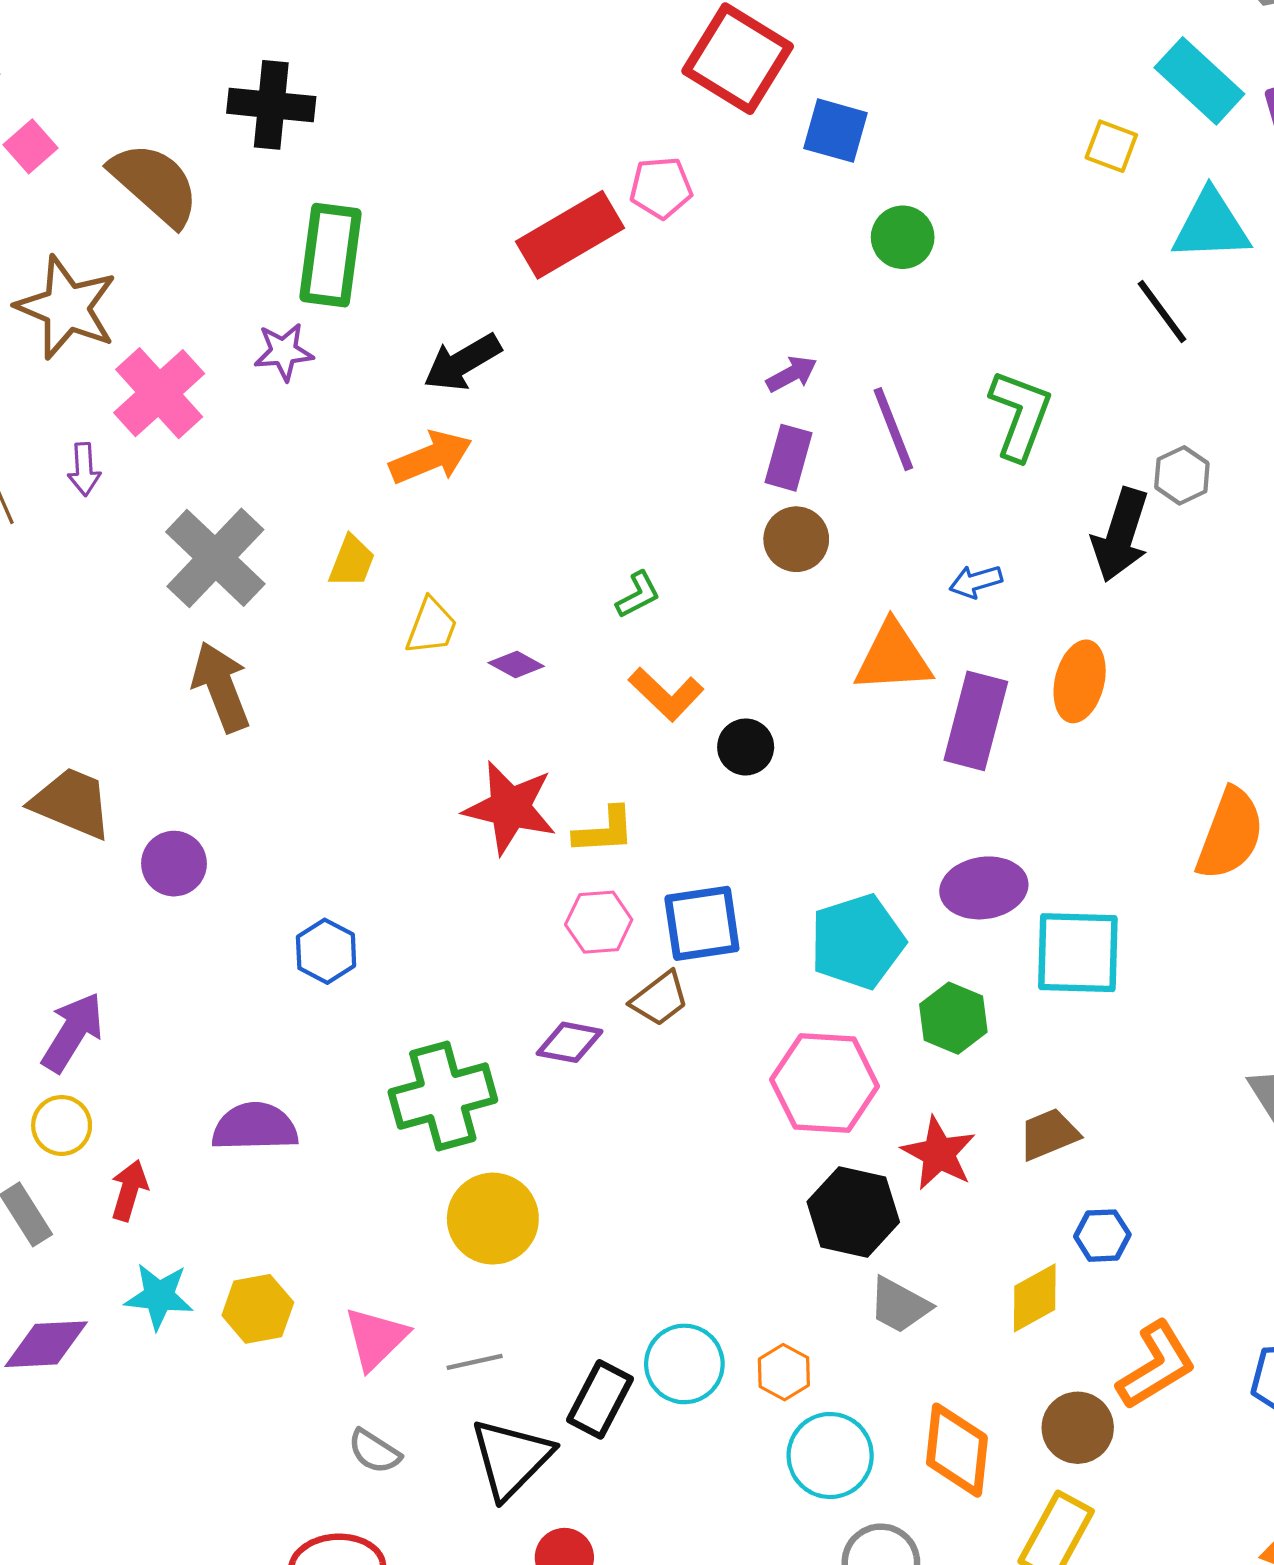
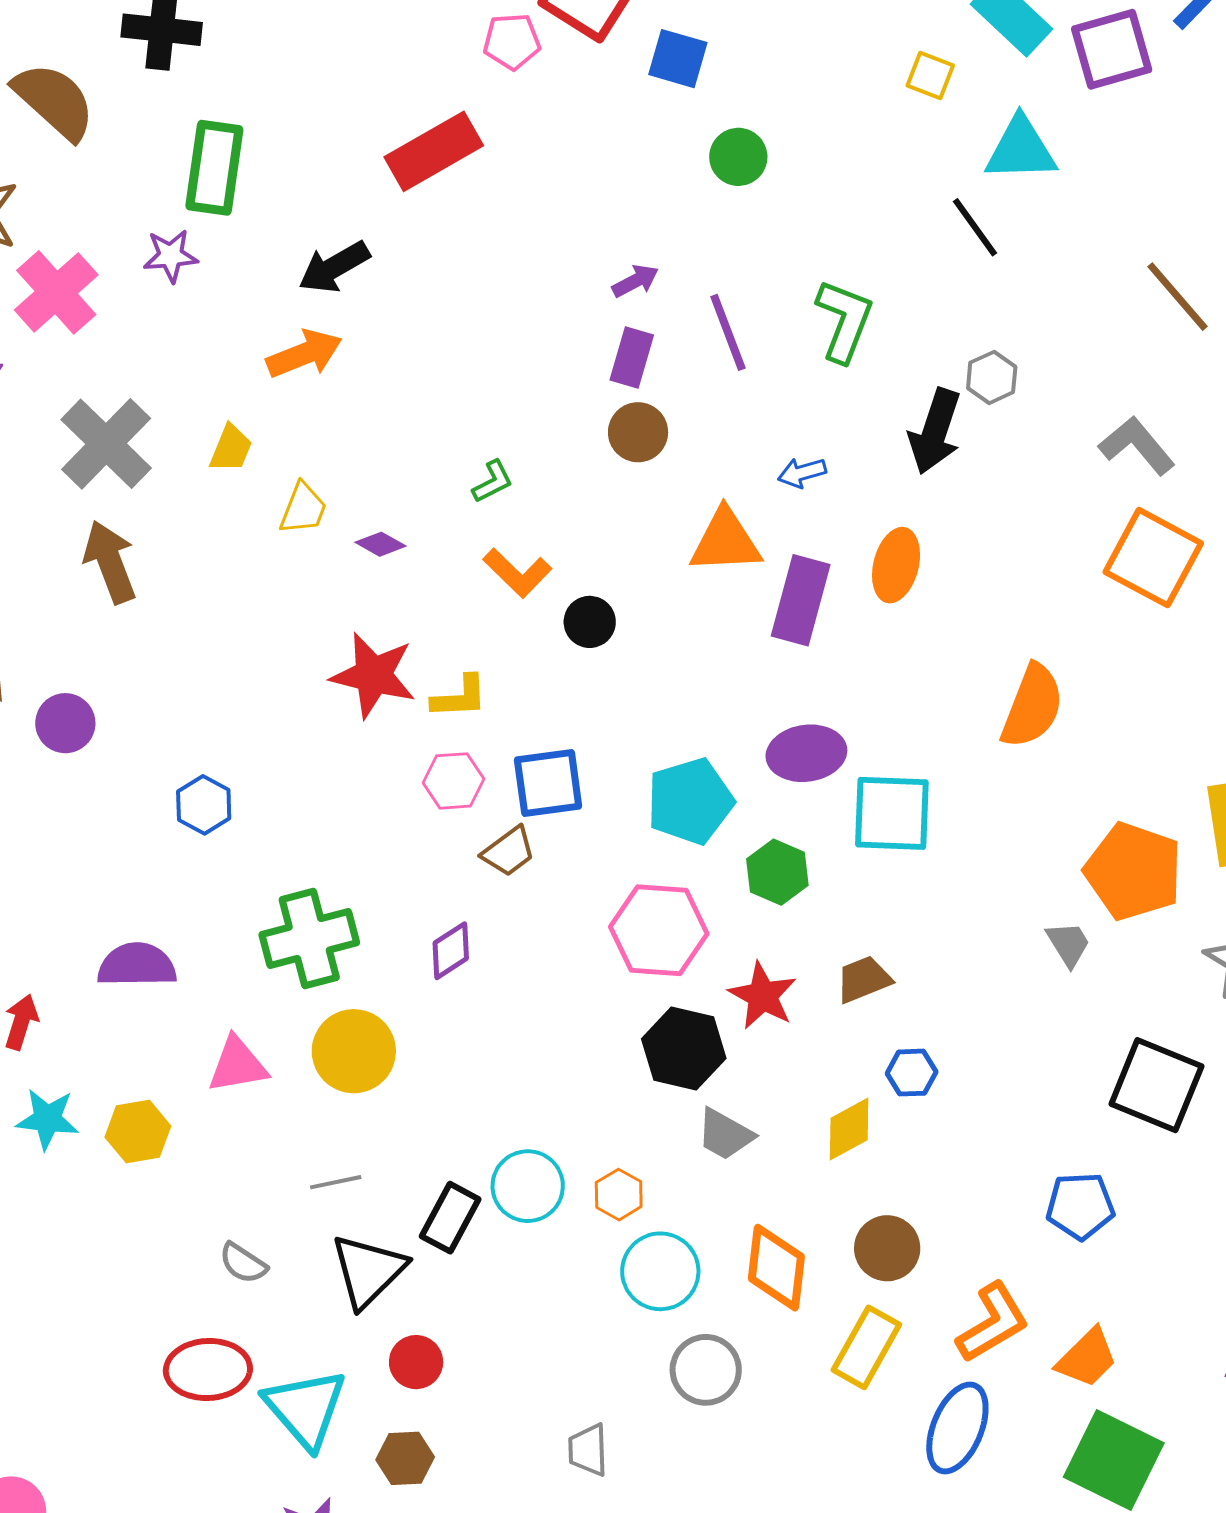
pink pentagon: (661, 188) -> (512, 41), moved
purple diamond: (569, 1042) -> (451, 951), moved, turned -44
pink triangle: (376, 1338) -> (238, 1065), moved, turned 34
orange L-shape: (1156, 1365) -> (993, 1323), moved

